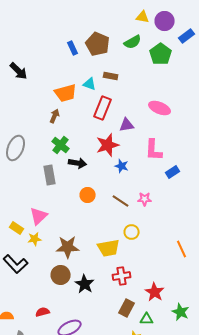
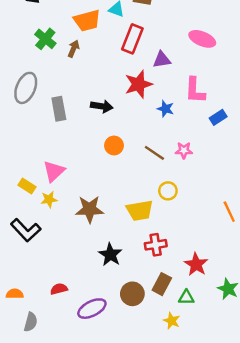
green cross: (61, 145) -> (45, 39), moved
blue star: (122, 166) -> (165, 109), moved
gray rectangle: (50, 175) -> (59, 109), moved
brown circle: (61, 275) -> (132, 294), moved

